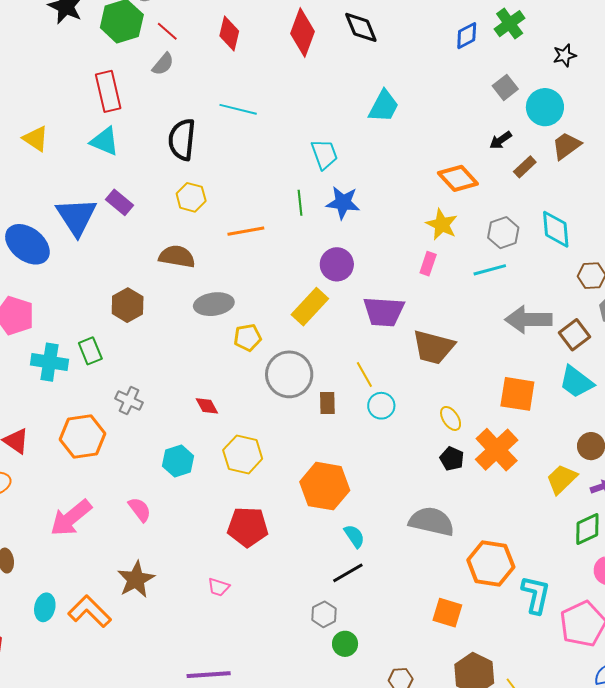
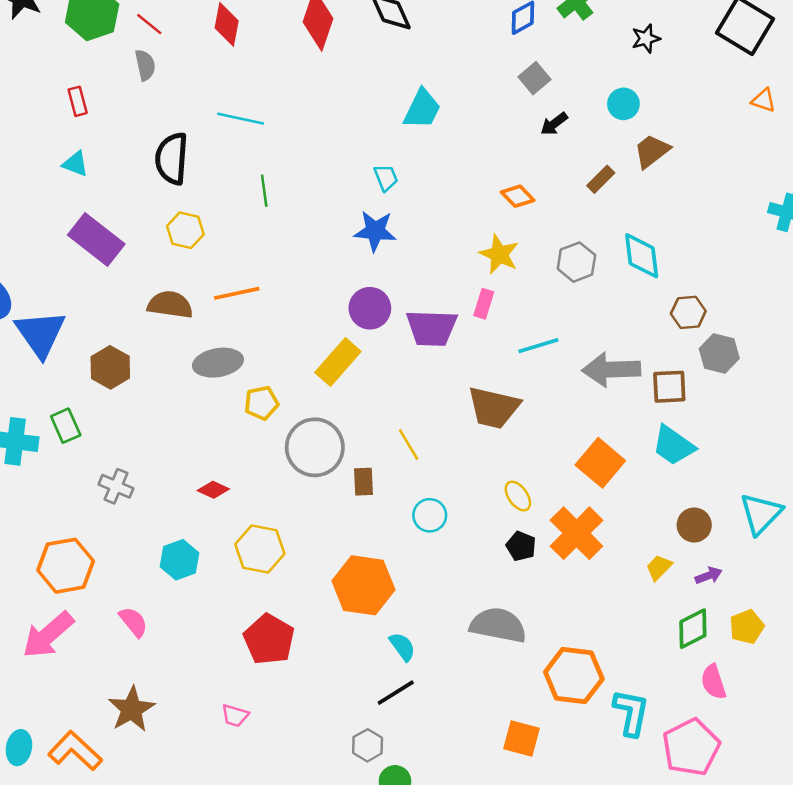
gray semicircle: (163, 64) -> (145, 65), turned -50
gray square: (505, 87) -> (534, 78), moved
red rectangle: (108, 91) -> (78, 101), size x0.6
cyan circle: (545, 107) -> (623, 104), size x0.7
black arrow: (501, 140) -> (554, 124), moved
cyan triangle: (105, 141) -> (75, 164), size x0.7
cyan trapezoid: (324, 154) -> (386, 178), moved, size x0.7
orange diamond: (458, 178) -> (518, 196), size x0.7
purple rectangle: (120, 202) -> (96, 239), size x1.6
green line: (300, 203) -> (264, 191), moved
blue triangle: (76, 217) -> (40, 334), moved
orange line: (246, 231) -> (237, 293), moved
cyan line: (490, 270) -> (538, 346), moved
purple trapezoid: (384, 312) -> (432, 328), moved
brown square: (575, 335) -> (669, 387), turned 36
orange square: (517, 394) -> (600, 463), turned 33
red diamond: (207, 406) -> (213, 490), turned -35
cyan circle: (381, 406) -> (430, 515), moved
orange hexagon: (83, 436) -> (66, 566), moved
yellow trapezoid: (562, 479) -> (659, 567), size x0.7
red pentagon: (248, 527) -> (269, 639), turned 30

